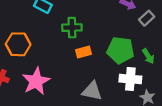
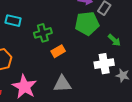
green pentagon: (120, 50) -> (87, 23), moved
gray triangle: (92, 91) -> (62, 84), moved

